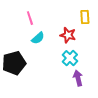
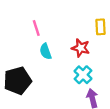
cyan semicircle: (38, 38) -> (46, 51), turned 112

